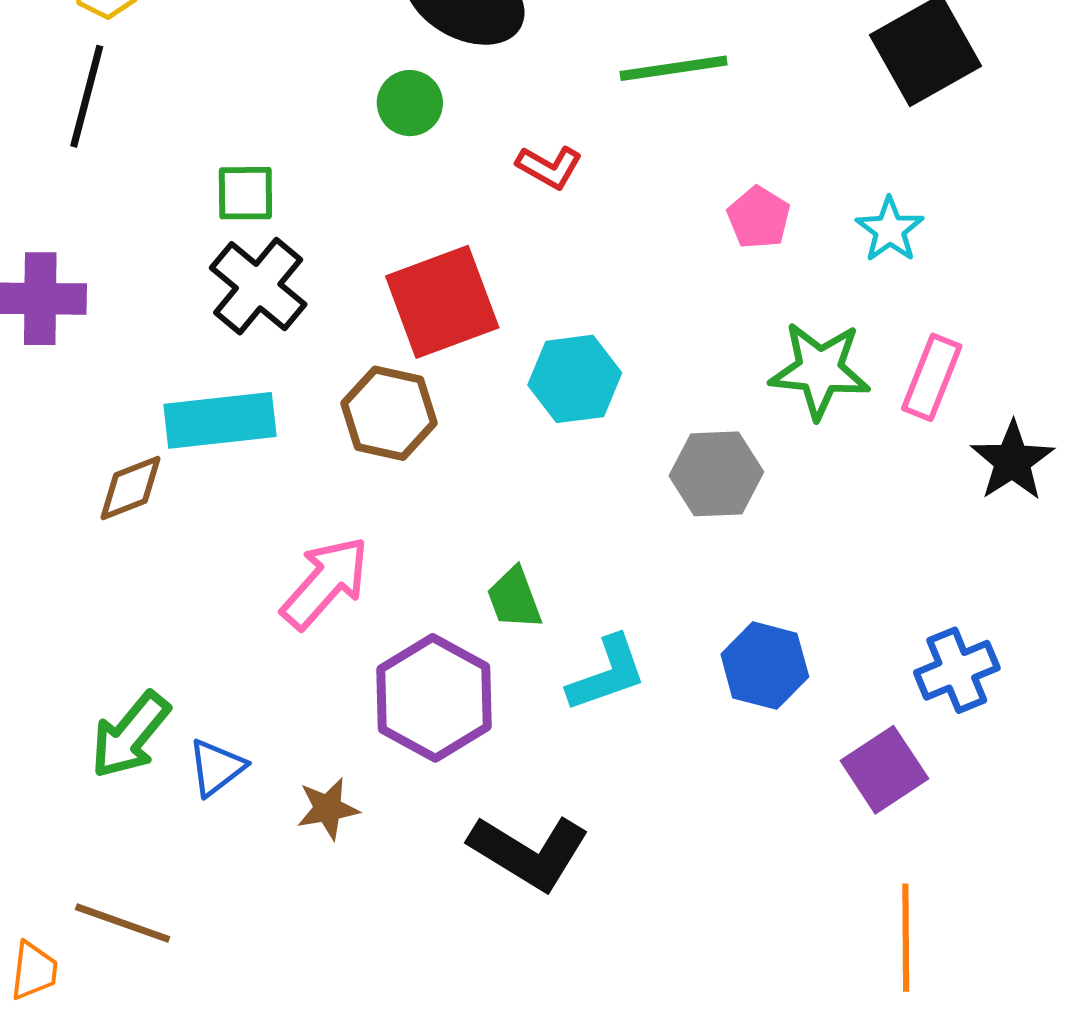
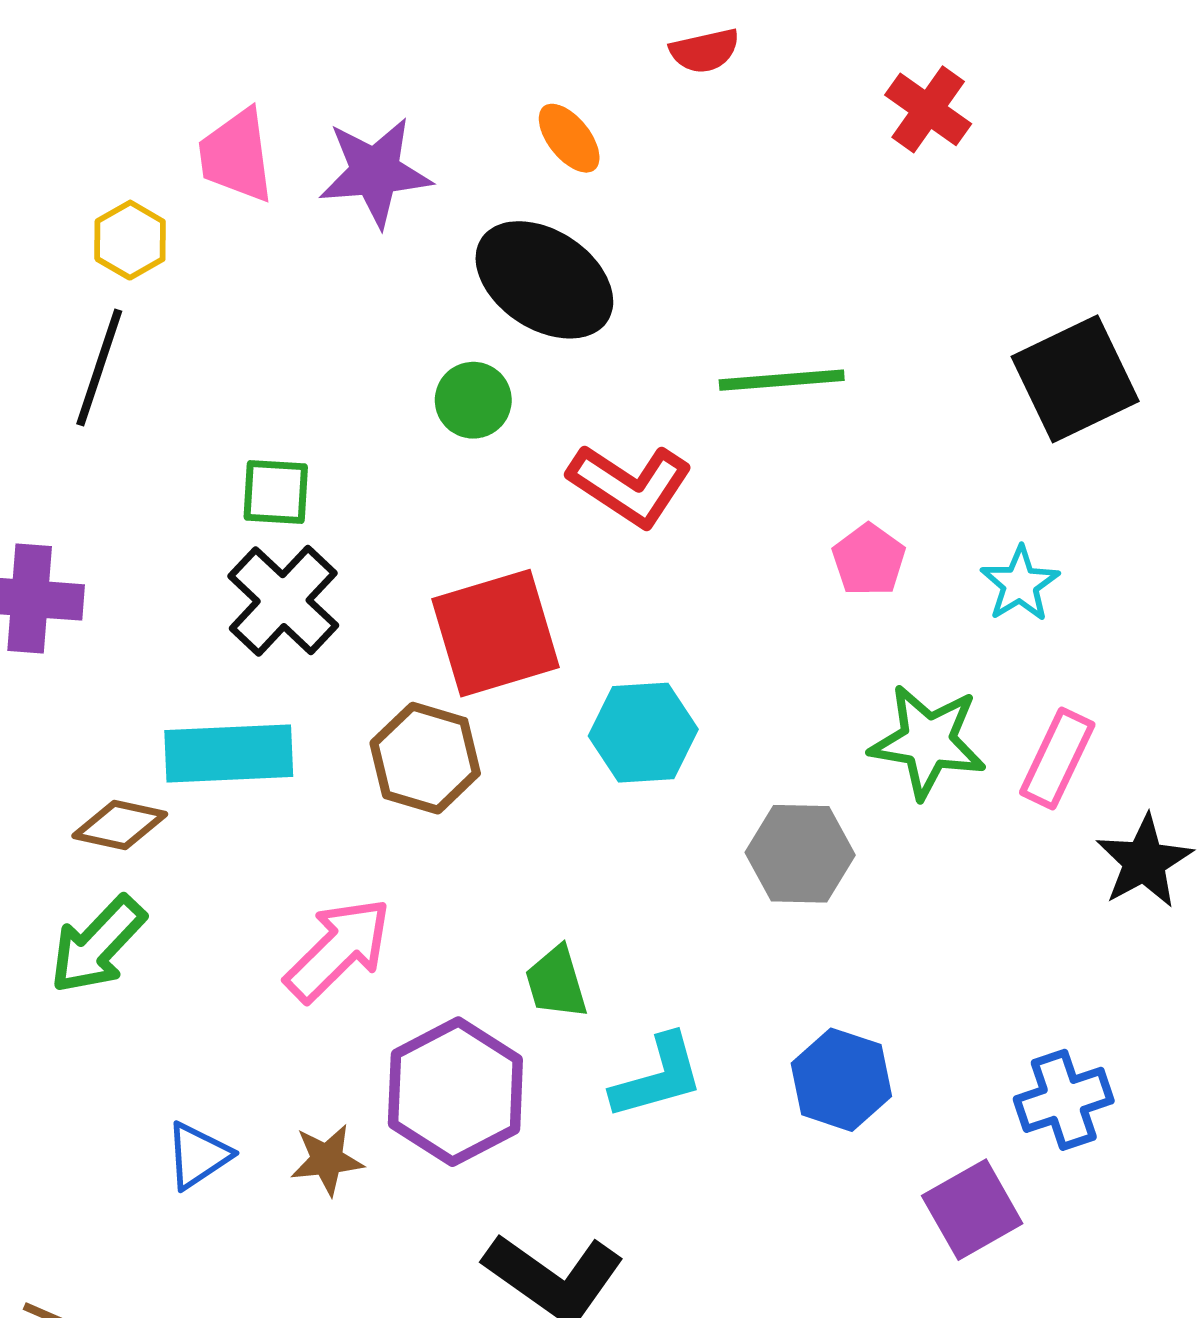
red L-shape: (549, 167) -> (630, 485), size x1.6
brown diamond: (131, 488) -> (120, 825), turned 30
green arrow: (130, 735) -> (98, 945), moved
brown star: (328, 809) -> (327, 1160), moved

